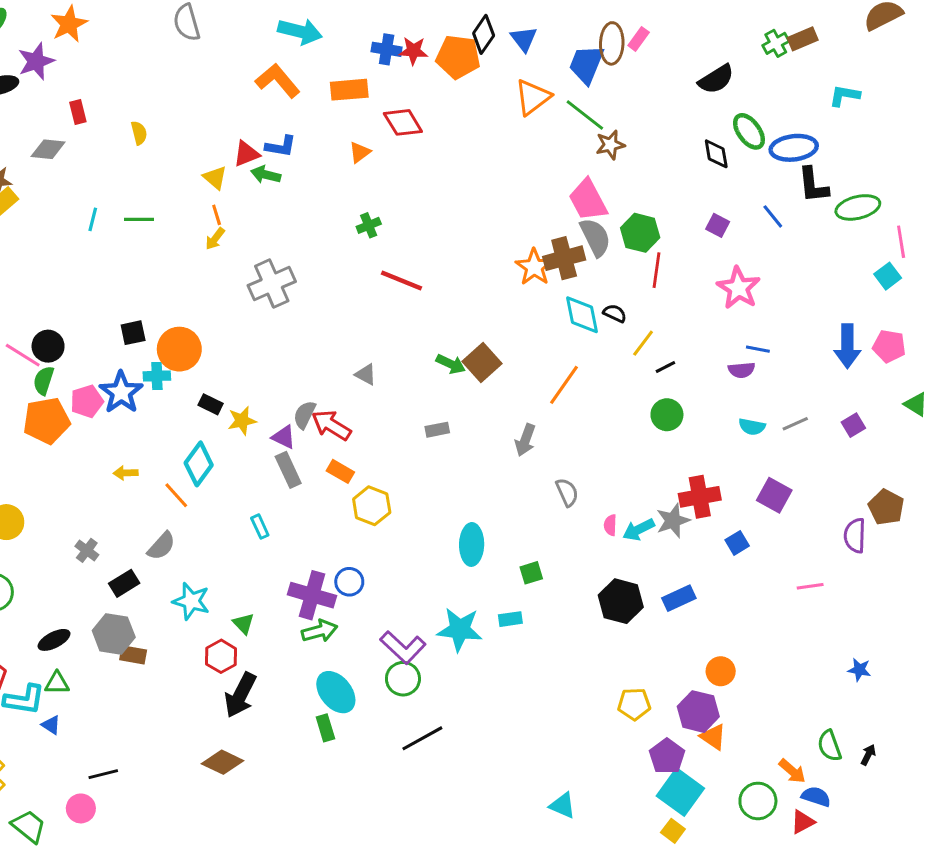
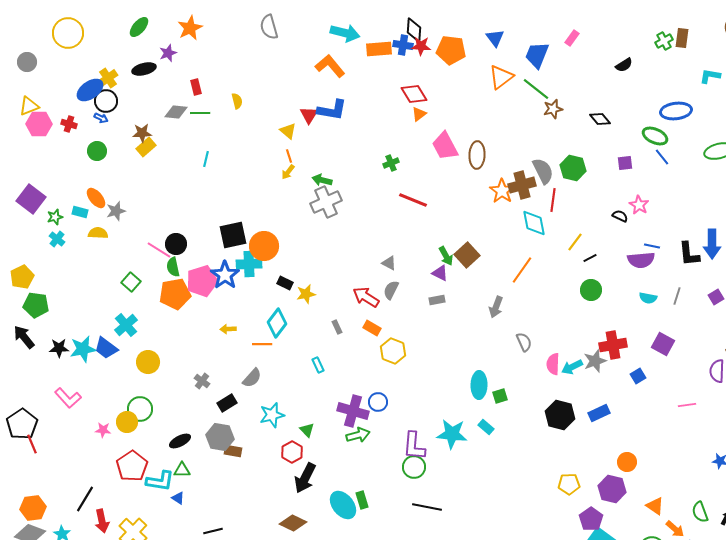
black diamond: (484, 34) -> (414, 30), moved, turned -30
brown rectangle: (803, 39) -> (682, 38), turned -60
brown ellipse: (612, 43) -> (477, 155), moved
purple star: (36, 61) -> (168, 53), size x0.7
black semicircle: (716, 79) -> (624, 65), size x0.7
orange rectangle: (349, 90) -> (379, 49), moved
green ellipse: (749, 131) -> (655, 136), moved, turned -30
blue L-shape: (281, 146) -> (332, 110), size x1.4
orange triangle: (360, 152) -> (419, 114), moved
red triangle: (246, 154) -> (309, 115), turned -36
black diamond: (716, 154) -> (600, 119), moved, turned -30
green arrow: (266, 175) -> (322, 180), moved
black L-shape: (813, 185) -> (689, 254), moved
pink trapezoid: (588, 200) -> (445, 146), moved
green line: (139, 219) -> (200, 113), moved
purple square: (718, 225) -> (625, 163), turned -35
red line: (657, 270) -> (553, 200), moved
pink star: (739, 288) -> (639, 205), size x0.7
black semicircle: (615, 313) -> (620, 216), moved
black square: (133, 333) -> (233, 235), size x1.6
green arrow: (451, 364) -> (446, 256), turned 36
purple semicircle: (742, 370) -> (641, 260), size x1.5
cyan cross: (157, 376) -> (249, 264), size x1.4
green semicircle: (44, 380) -> (173, 267), turned -30
pink pentagon: (87, 401) -> (202, 281), size x1.4
gray semicircle: (305, 415) -> (391, 290), moved
gray line: (795, 424) -> (677, 296), turned -48
purple triangle: (284, 437) -> (440, 273), moved
gray rectangle: (288, 470) -> (337, 327), size x0.6
orange line: (176, 495) -> (262, 344), turned -48
pink semicircle: (610, 525) -> (553, 364), size x1.5
cyan ellipse: (472, 544) -> (479, 385), moved
cyan star: (191, 601) -> (272, 415), turned -30
cyan rectangle: (510, 619) -> (486, 427), turned 49
purple L-shape: (403, 647) -> (414, 446), turned 52
cyan ellipse: (336, 692) -> (343, 505), moved
orange triangle: (713, 737) -> (655, 506), moved
black line: (422, 738) -> (427, 507), turned 40

